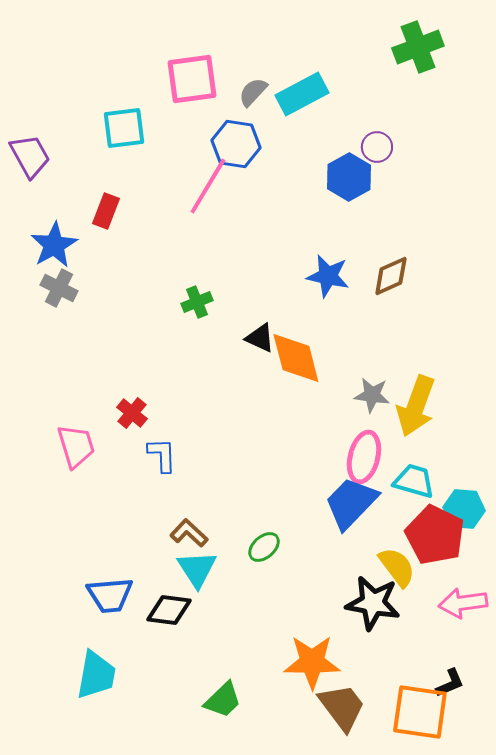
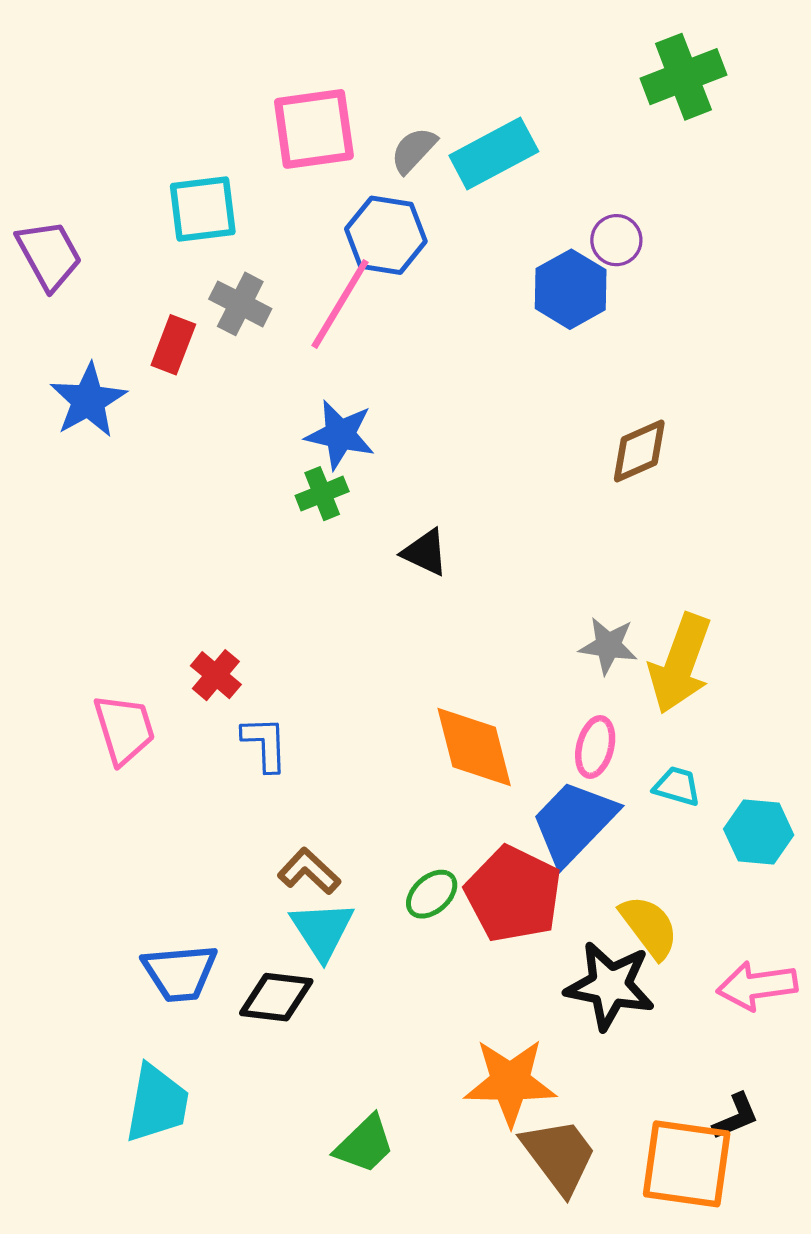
blue star: (328, 276) -> (340, 435), moved
gray cross: (59, 288) -> (240, 304), moved
orange diamond: (296, 358) -> (474, 747), moved
pink ellipse: (364, 457) -> (595, 747), size x0.7
cyan trapezoid: (414, 481) -> (677, 786), size x0.7
red pentagon: (435, 535) -> (513, 894), moved

